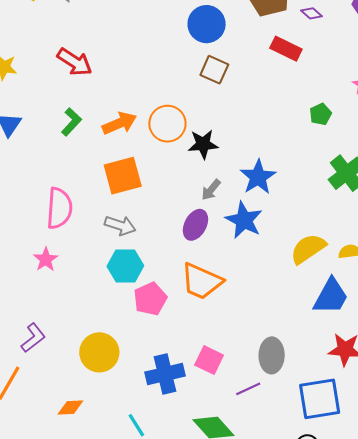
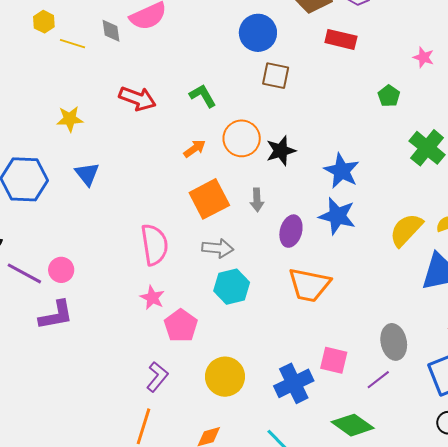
green L-shape: (71, 122) -> (203, 96), moved, turned -60
orange arrow: (119, 123) -> (195, 149), size x0.7
gray arrow: (211, 190) -> (257, 200), moved, turned -30
pink pentagon: (150, 299) -> (181, 326), moved

